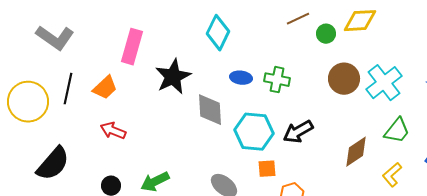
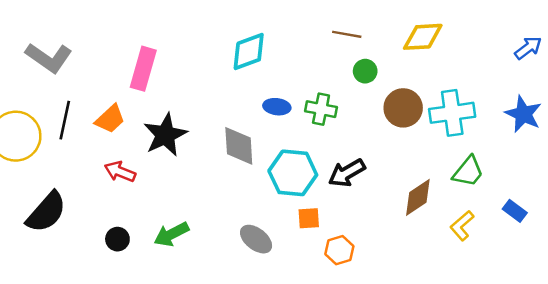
brown line: (298, 19) -> (347, 34), turned 35
cyan diamond: (218, 33) -> (249, 52), turned 44
green circle: (326, 34) -> (365, 71), moved
black star: (173, 77) -> (165, 135), moved
cyan cross: (384, 83) -> (452, 113), turned 30

